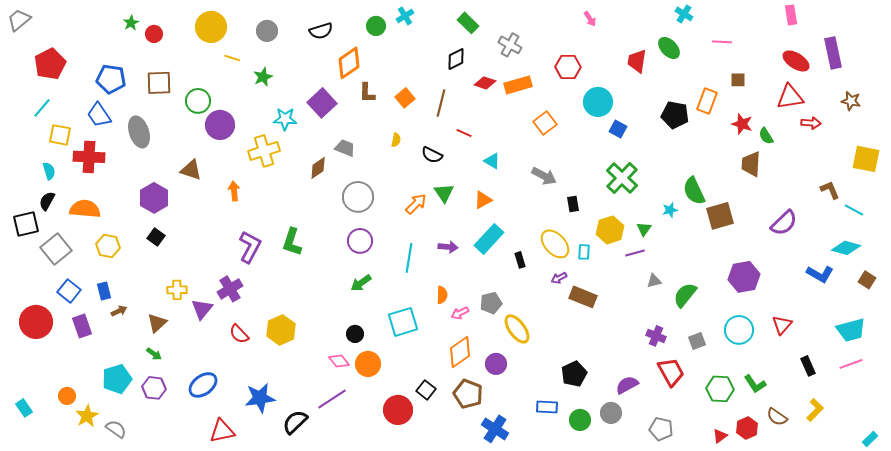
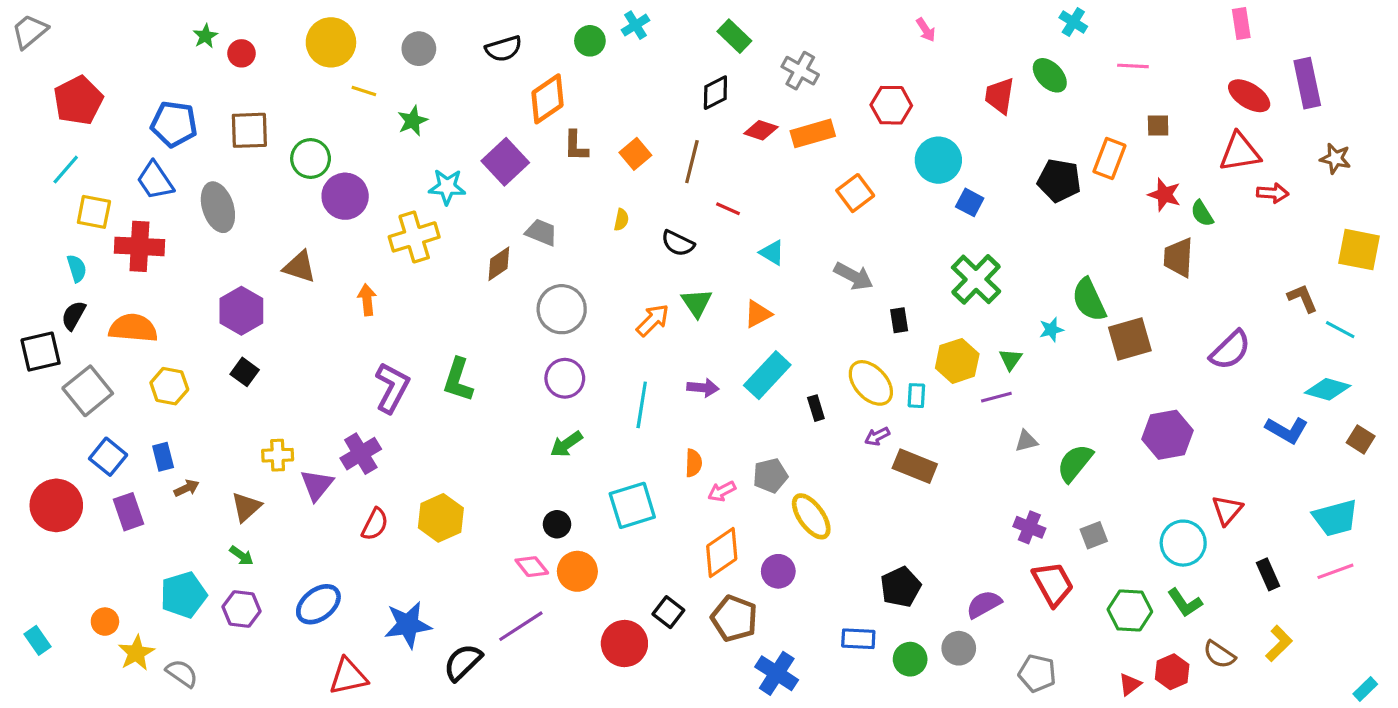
cyan circle: (739, 330) -> (1183, 543), moved
red semicircle: (239, 334) -> (375, 524), turned -110

